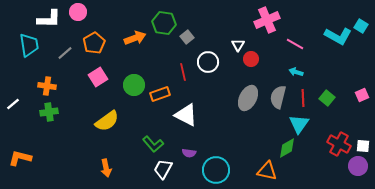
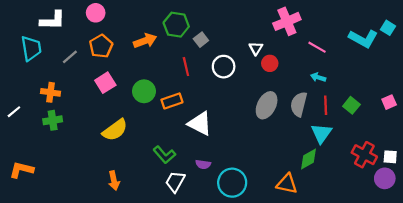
pink circle: (78, 12) -> (96, 13), moved
red line: (183, 72) -> (186, 67), moved

